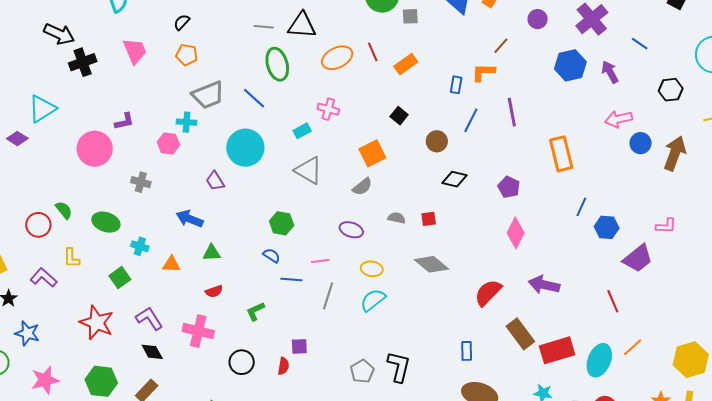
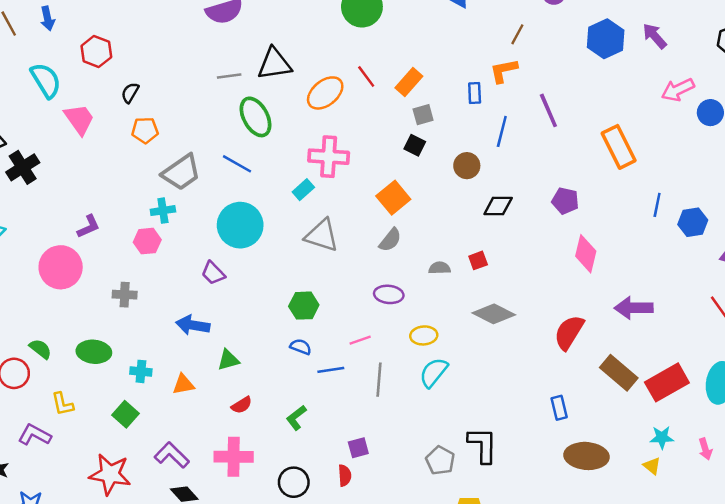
gray square: (410, 16) -> (423, 115), moved
pink trapezoid: (135, 51) -> (79, 119), moved
pink cross: (328, 109) -> (329, 157), size x1.5

